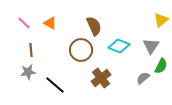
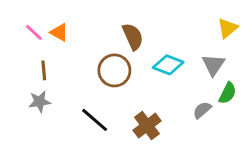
orange triangle: (50, 23) -> (59, 32), moved
brown cross: (101, 78) -> (147, 126), moved
black line: (55, 85) -> (95, 120), moved

